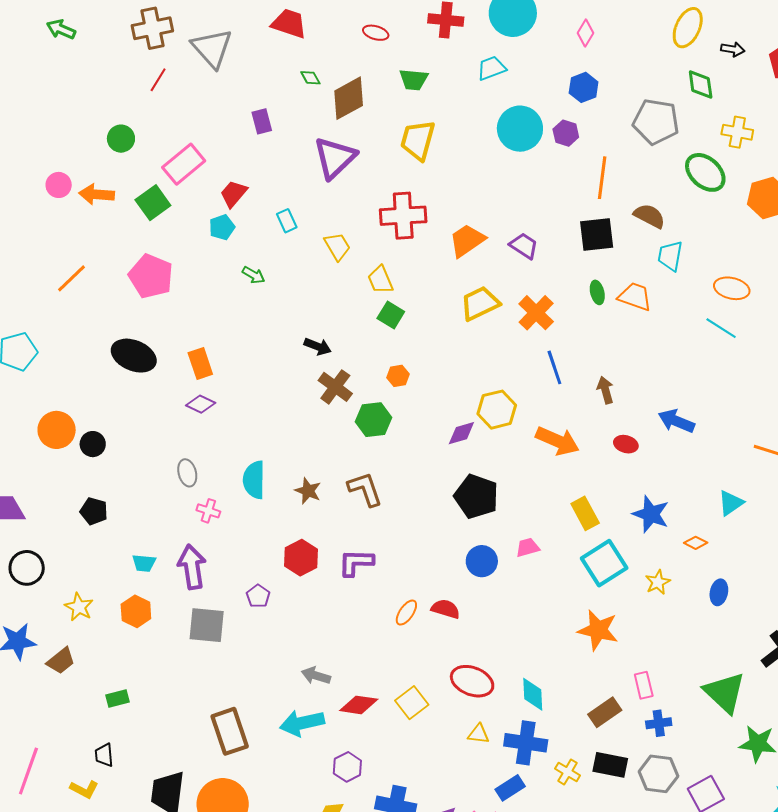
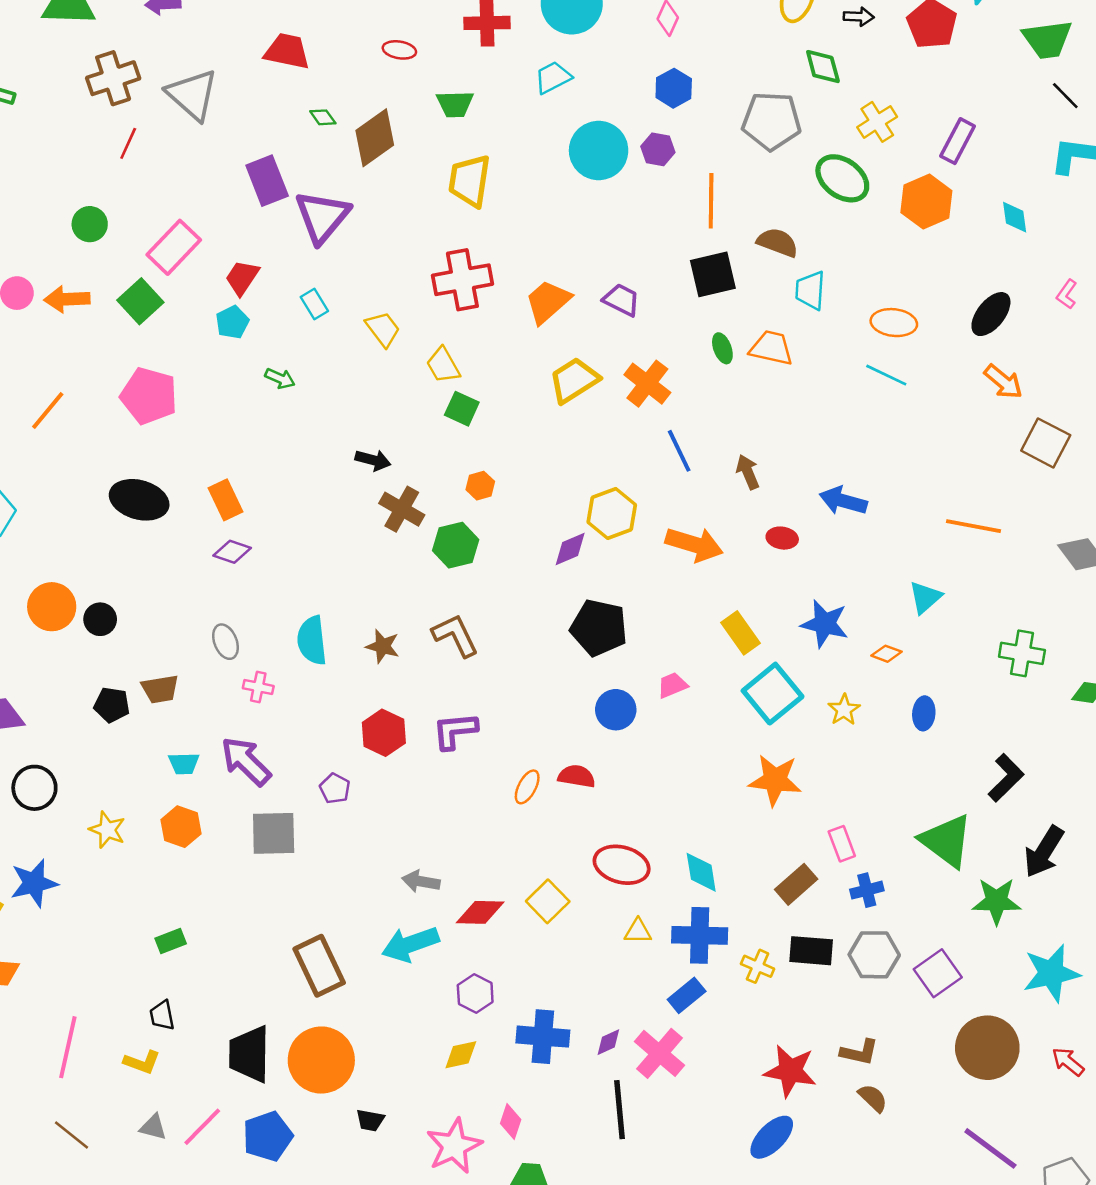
purple rectangle: (262, 121) -> (267, 181), size x1.5
yellow cross: (737, 132) -> (877, 122), turned -36
purple triangle: (335, 158) -> (322, 217), moved
purple arrow: (192, 567) -> (246, 761), turned -30
brown trapezoid: (61, 661) -> (160, 689), moved, turned 36

